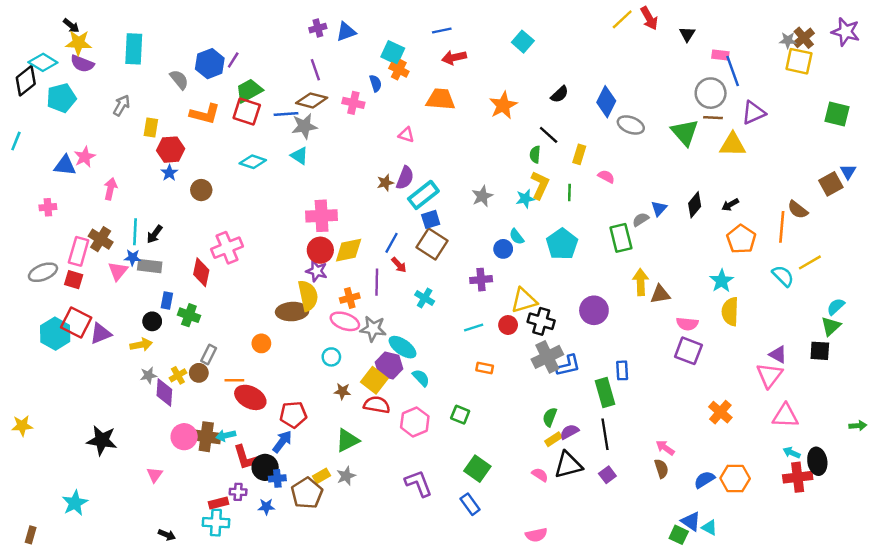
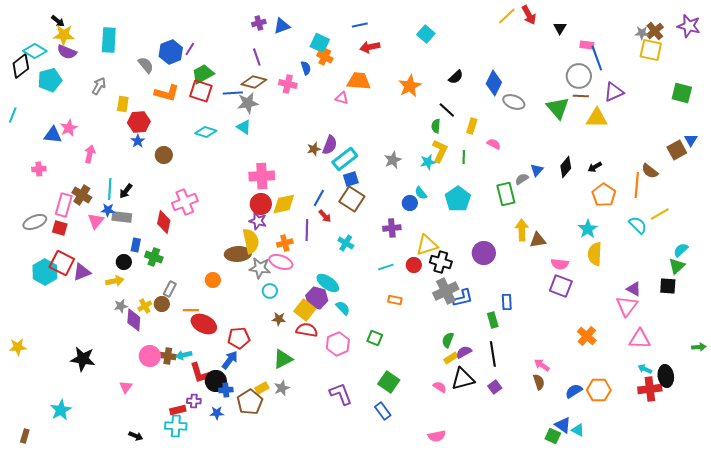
pink triangle: (406, 135) -> (342, 98), moved
gray star: (373, 329) -> (260, 268), moved
green rectangle: (605, 393) -> (493, 320), size x0.7
brown cross: (206, 437) -> (168, 356), size x0.7

